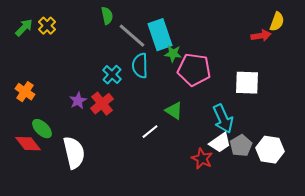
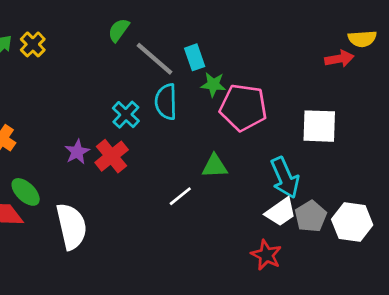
green semicircle: (107, 16) -> (119, 30), turned -132
yellow semicircle: (277, 22) -> (362, 39), turned 66
cyan rectangle: (160, 35) -> (195, 57), size x0.6
green triangle: (174, 111) -> (215, 166), turned -36
red star: (202, 159) -> (266, 255), moved

